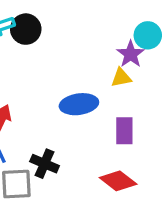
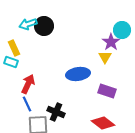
yellow triangle: (121, 78) -> (105, 57), turned -48
purple rectangle: (124, 131) -> (107, 91), turned -72

